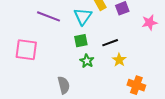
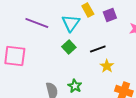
green square: (81, 41) -> (69, 47), turned -32
green star: (87, 61) -> (75, 86), moved

